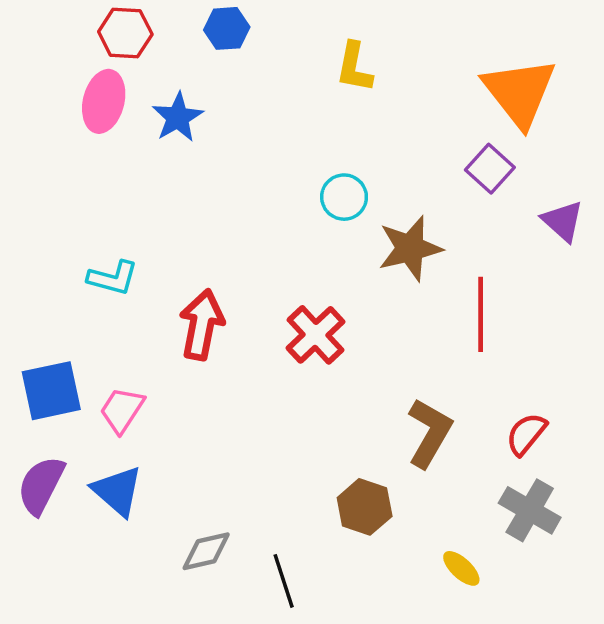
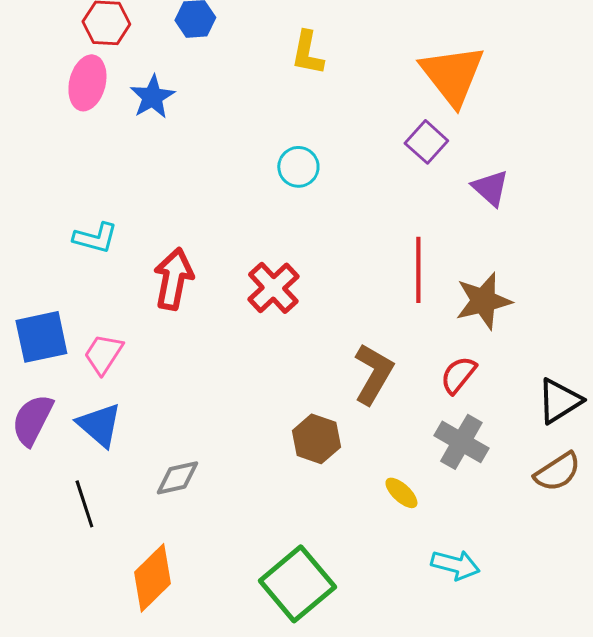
brown star: (410, 248) -> (483, 301), moved
black line: (284, 581) -> (84, 504), moved

